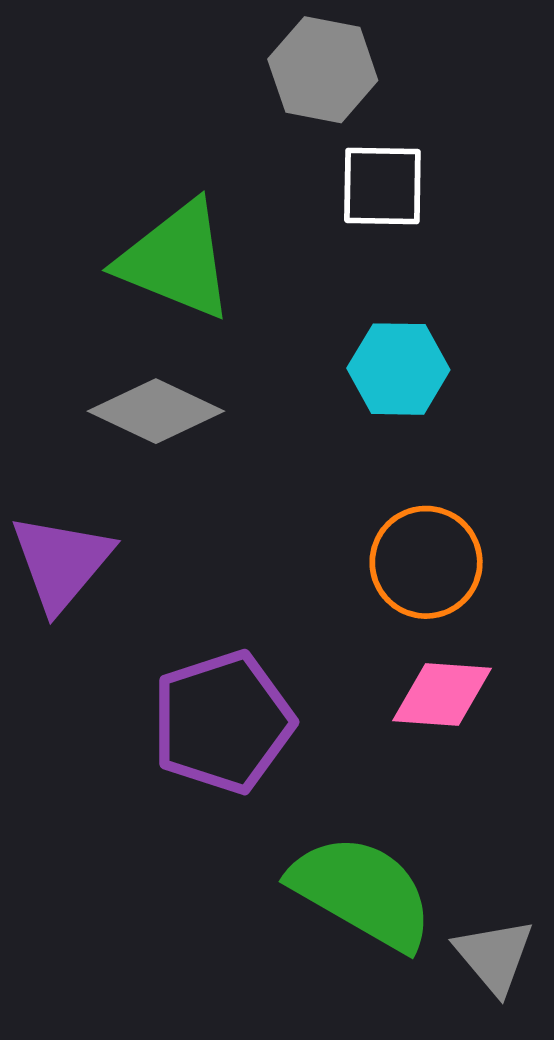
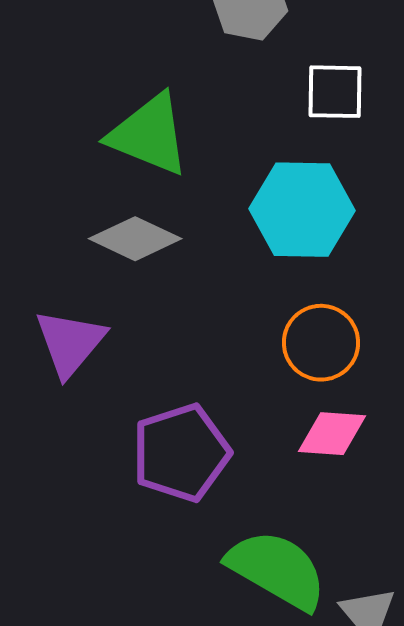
white square: (382, 186) -> (335, 92), moved
cyan hexagon: (398, 369) -> (302, 210), size x1.5

